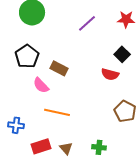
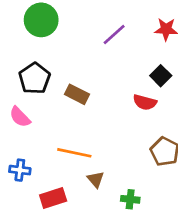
pink semicircle: (41, 85) -> (20, 117), moved
brown triangle: (66, 148) -> (96, 179), moved

